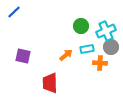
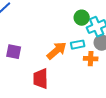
green circle: (81, 26) -> (82, 18), moved
orange arrow: (66, 55) -> (57, 51), size x1.5

